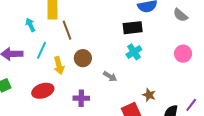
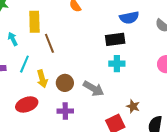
cyan cross: (134, 52) -> (117, 64), turned 35
brown circle: (83, 58) -> (65, 83), moved
gray arrow: (110, 76) -> (93, 89), size x1.5

